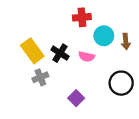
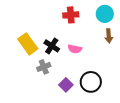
cyan circle: (104, 36) -> (105, 14), moved
gray cross: (40, 77) -> (44, 67), moved
black circle: (121, 83) -> (91, 82), moved

